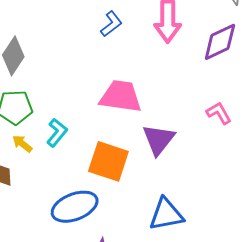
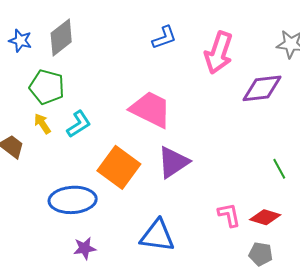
pink L-shape: (219, 113) -> (229, 215), moved

